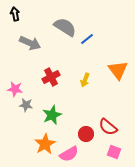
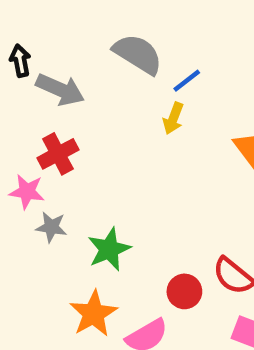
black arrow: (15, 14) -> (20, 61), moved
red cross: (51, 77) -> (58, 154), moved
yellow arrow: (85, 80) -> (173, 118), moved

